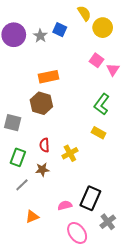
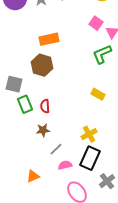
green L-shape: (102, 104) -> (102, 54), moved, turned 30
yellow cross: (70, 153) -> (89, 134), moved
green rectangle: (18, 157) -> (25, 104), moved, turned -42
gray line: (22, 185) -> (56, 149), moved

